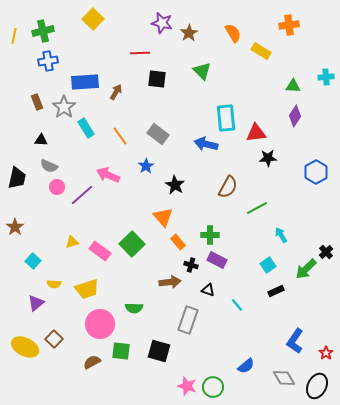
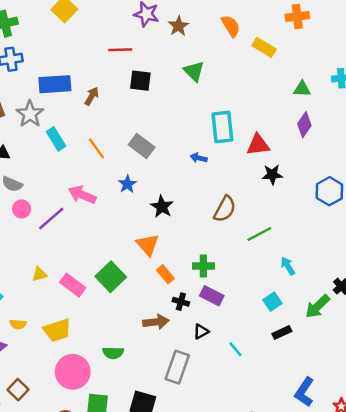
blue arrow: (206, 144) -> (199, 158), size x0.6
black triangle: (208, 290) -> (201, 331), turned -48

